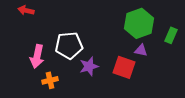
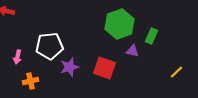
purple triangle: (141, 50) -> (132, 51), moved
pink arrow: (37, 56) -> (18, 57), size x0.6

